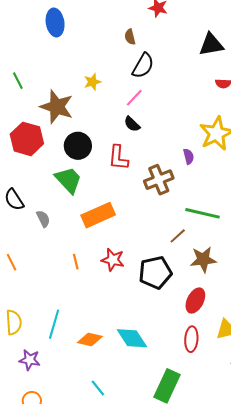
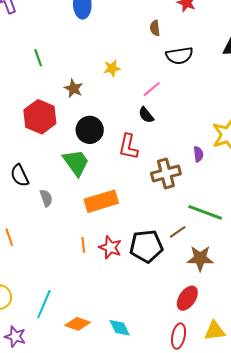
black semicircle: (143, 66) -> (179, 56), moved, turned 44
brown star: (57, 107) -> (74, 88), size x0.6
orange line: (76, 262) -> (83, 245), moved
black pentagon: (155, 272) -> (146, 246), moved
cyan diamond: (132, 338) -> (120, 328), size x0.7

